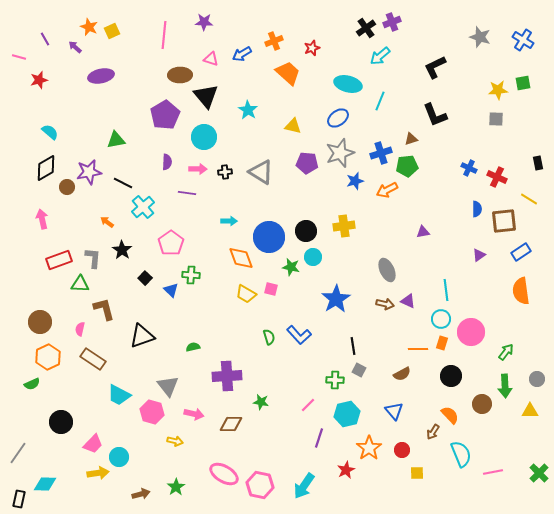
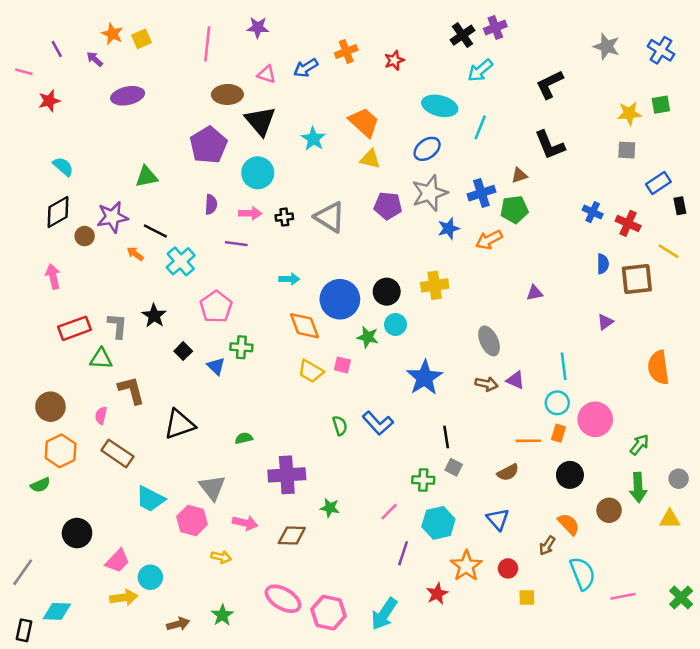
orange trapezoid: (288, 73) -> (364, 122), moved
orange arrow: (107, 222) -> (135, 254), moved
blue rectangle: (521, 252) -> (658, 183), moved

